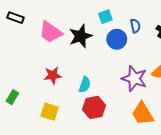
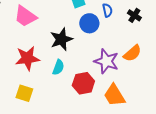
black star: (81, 36) -> (61, 39), moved
red star: (53, 75) -> (27, 58), size x1.4
red hexagon: (94, 107) -> (83, 83), moved

